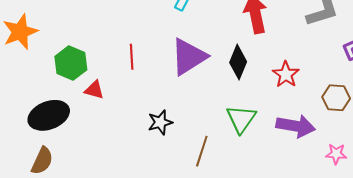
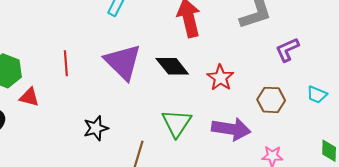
purple triangle: (189, 57) -> (123, 62), turned -42
black diamond: (238, 62) -> (172, 66), turned -60

